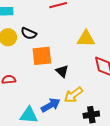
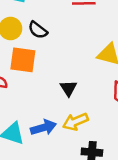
orange square: (42, 56) -> (23, 60), moved

